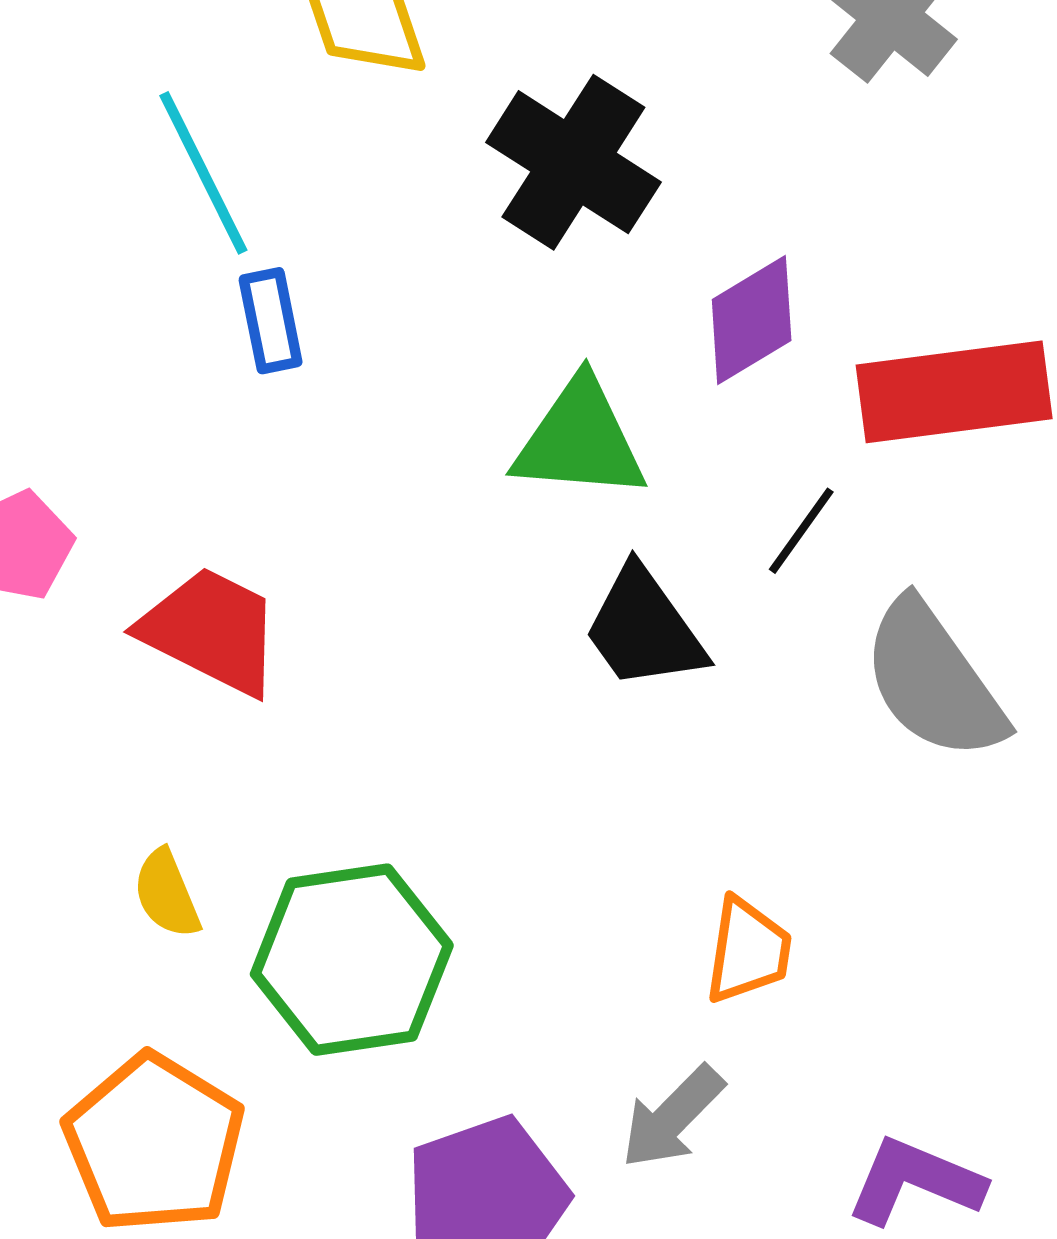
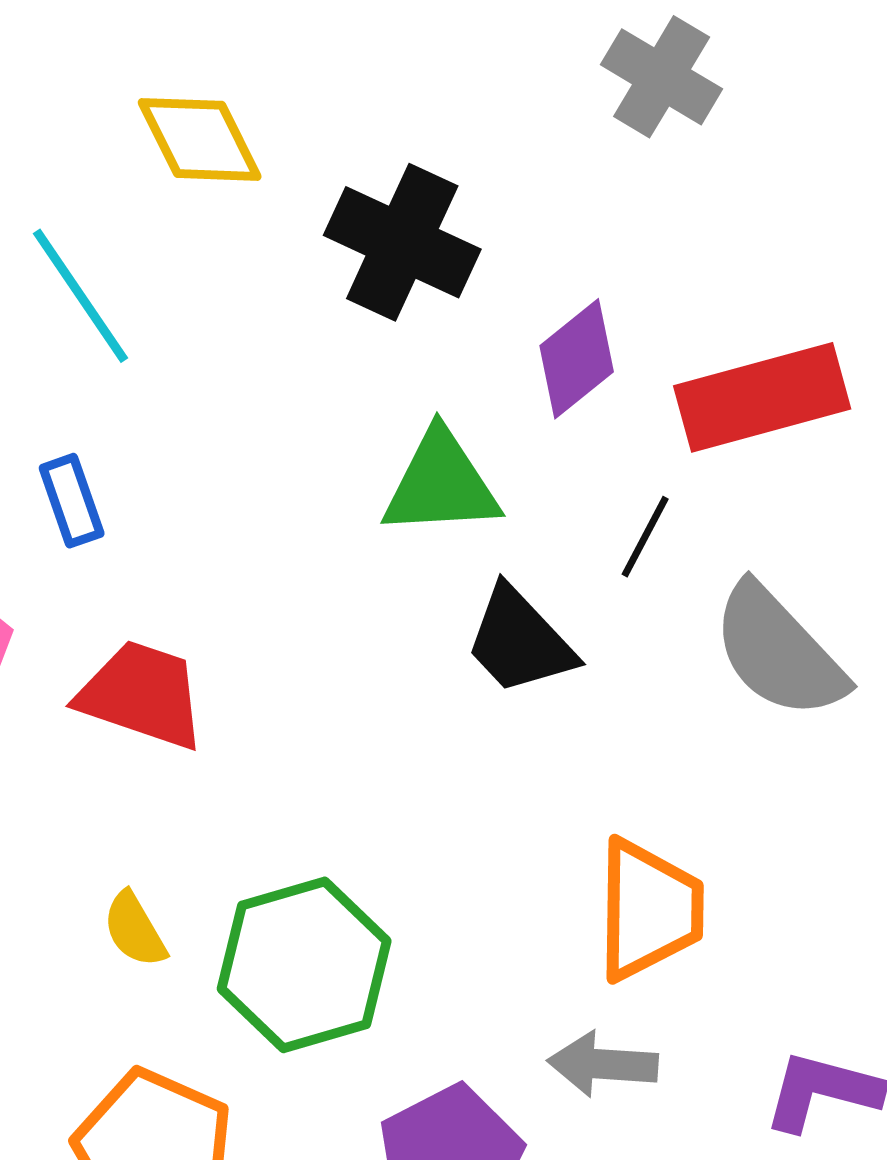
blue rectangle: (271, 321) -> (72, 501), moved
orange trapezoid: (748, 951) -> (649, 910), size x1.5
gray arrow: (672, 1117) -> (603, 1064), turned 57

